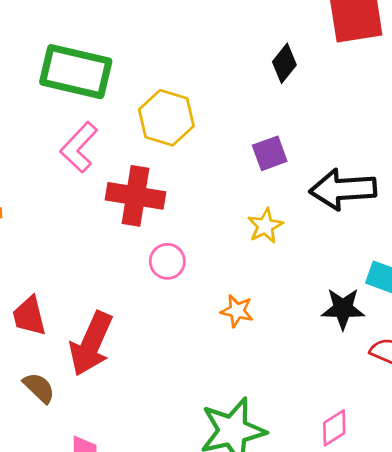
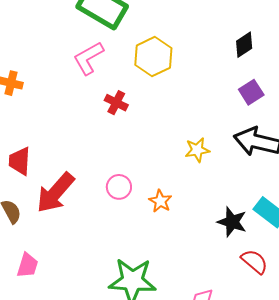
purple square: (270, 153) -> (251, 92), moved, turned -30
red cross: (136, 196) -> (116, 103), size x0.6
pink circle: (167, 261) -> (119, 187), moved

